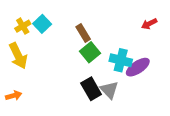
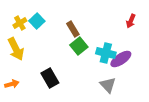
red arrow: (149, 24) -> (131, 21), turned -40
black rectangle: (91, 89) -> (50, 78), moved
gray triangle: (109, 90) -> (108, 85), moved

